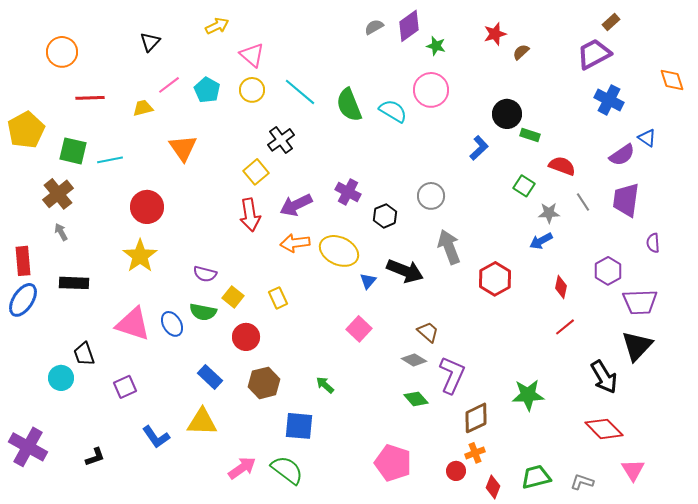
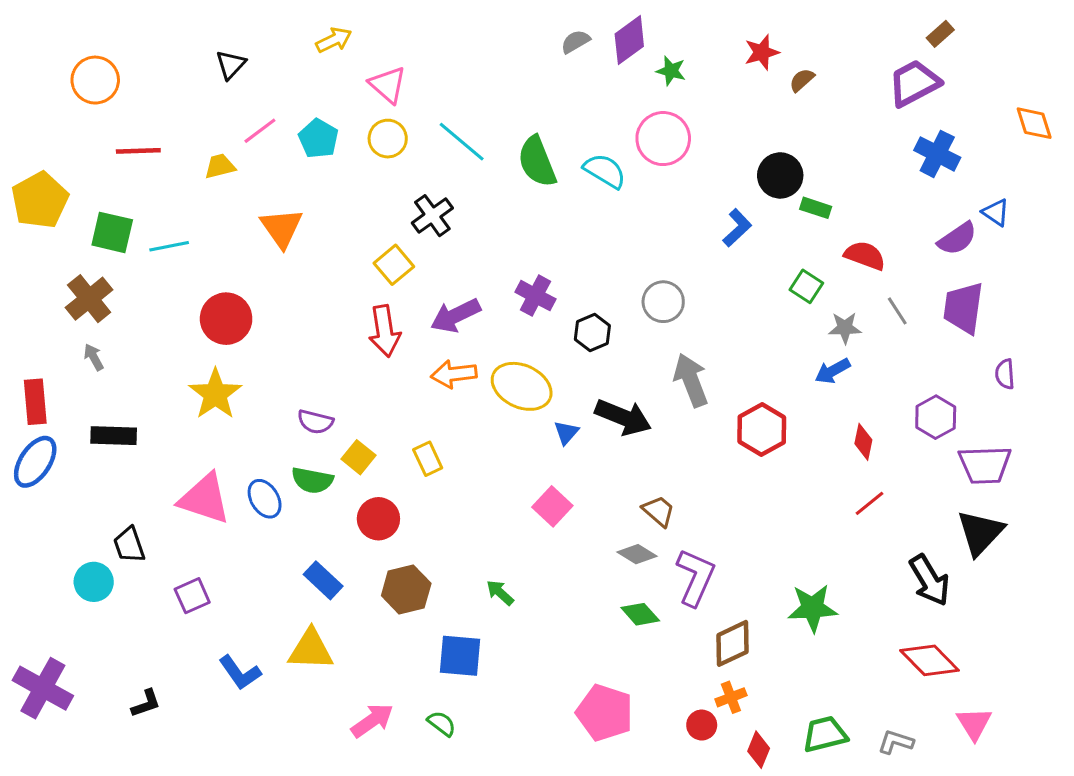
green semicircle: (287, 470) -> (442, 723), size x0.6

